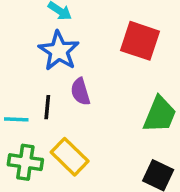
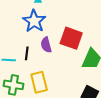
red square: (140, 41) -> (71, 38), moved
yellow rectangle: (70, 157) -> (39, 82), turned 30

